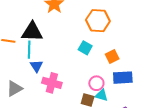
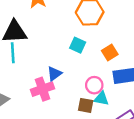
blue triangle: (37, 66) -> (54, 74), moved, turned 32
pink cross: (52, 83) -> (43, 89), turned -30

